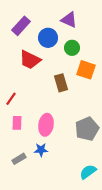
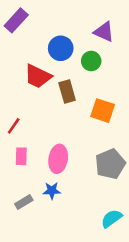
purple triangle: (69, 20) -> (104, 32), moved
purple rectangle: (21, 26) -> (16, 20), moved
orange square: (86, 70) -> (103, 111), moved
brown rectangle: (61, 83) -> (67, 92), moved

